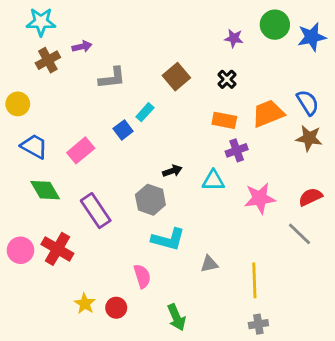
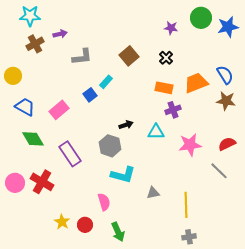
green arrow: (176, 317) -> (118, 232), moved

